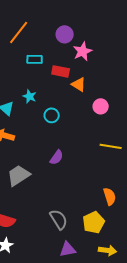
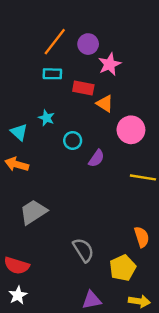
orange line: (19, 32) -> (55, 42), moved
pink circle: (101, 106) -> (131, 130), size x1.5
purple semicircle: (57, 157) -> (96, 158), moved
gray semicircle: (59, 219) -> (83, 250), moved

